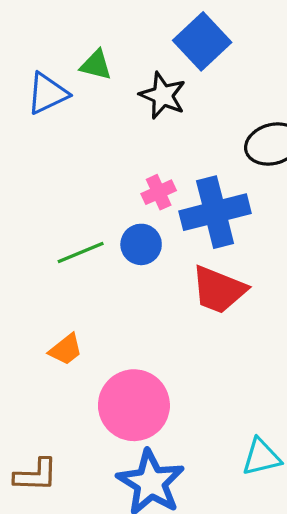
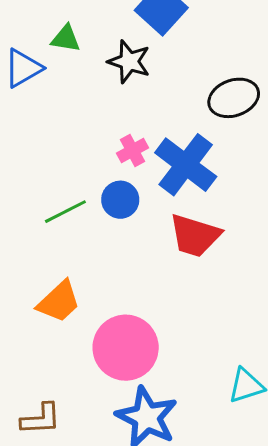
blue cross: (215, 212) -> (186, 165), turned -34
orange trapezoid: (66, 350) -> (59, 302), size x1.4

